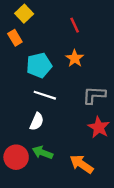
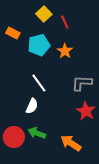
yellow square: (24, 14) -> (44, 14), moved
orange rectangle: (15, 38) -> (13, 33), turned -32
cyan pentagon: (39, 65) -> (39, 45), moved
white line: (45, 95) -> (39, 83), turned 36

